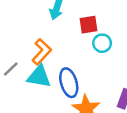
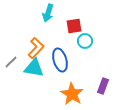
blue ellipse: (69, 83) -> (60, 60), moved

